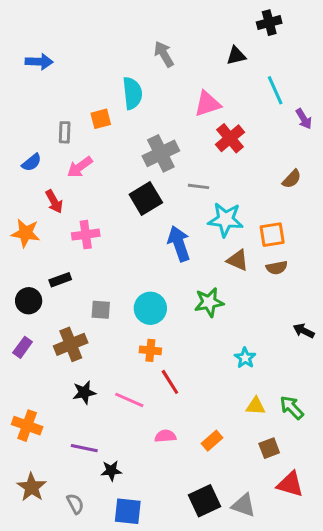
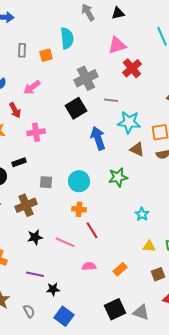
black triangle: (236, 56) -> (118, 13), moved
gray rectangle: (65, 132) -> (22, 50), moved
blue square: (128, 511) -> (64, 316), turned 30

